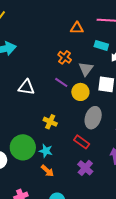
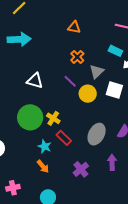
orange triangle: (77, 28) -> (74, 27), moved
gray ellipse: (93, 118) -> (97, 134), moved
red rectangle: (82, 142) -> (64, 138), moved
green circle: (23, 147) -> (30, 117), moved

